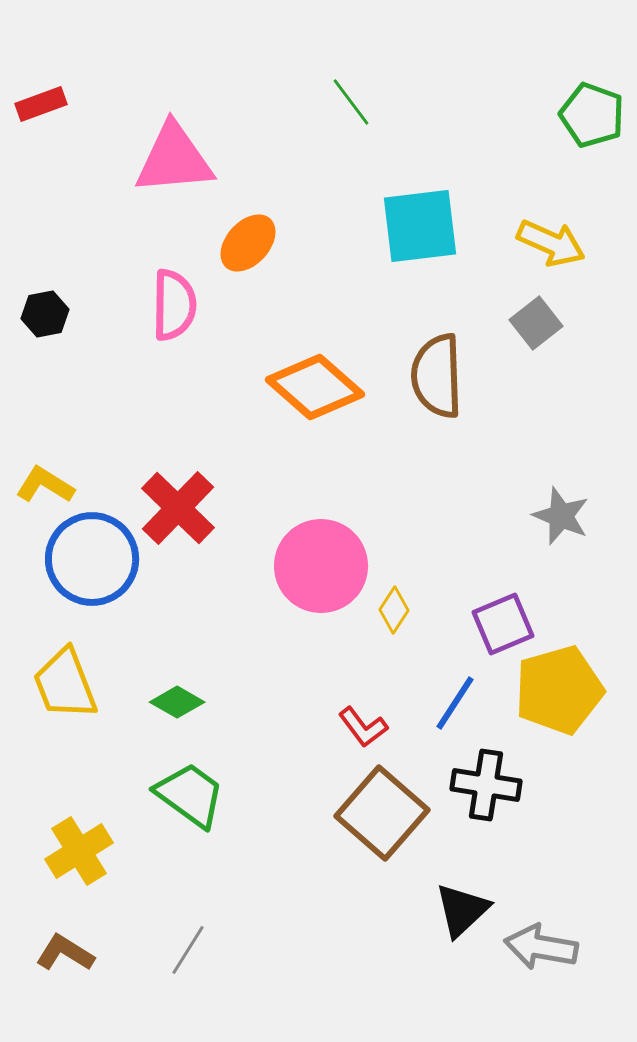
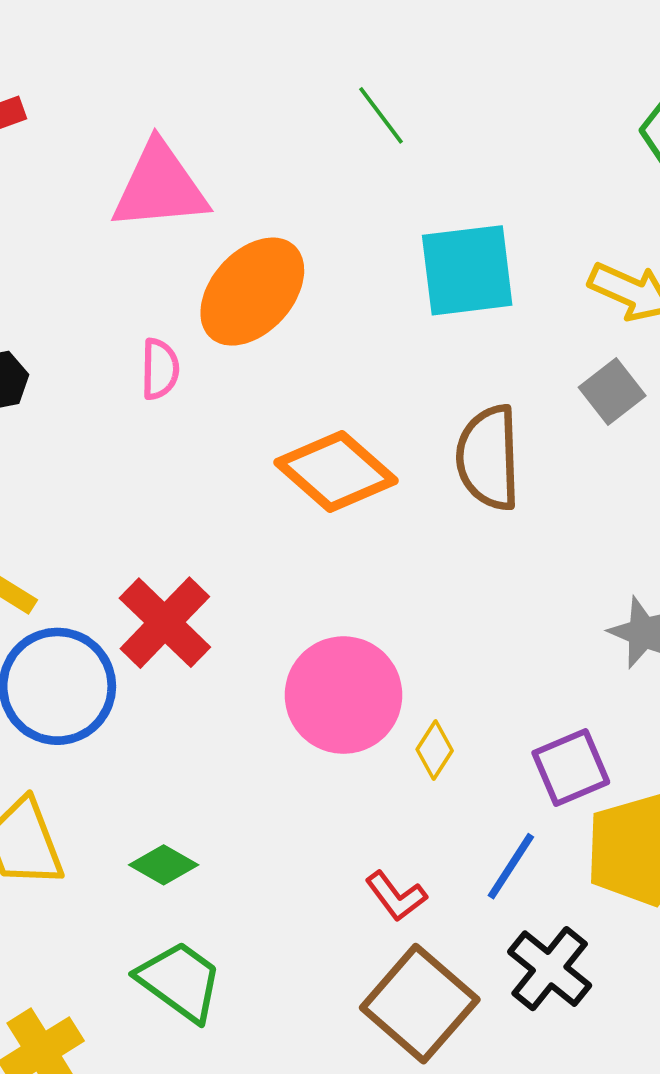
orange ellipse: (248, 243) -> (252, 292), size x1.5
pink semicircle: (174, 305) -> (160, 369), size x0.7
black cross: (486, 785) -> (550, 969), turned 30

